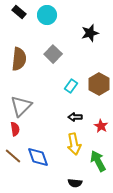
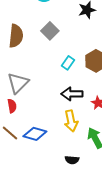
black arrow: (75, 117) -> (72, 94), size x1.5
blue diamond: (38, 157) -> (35, 134), turned -55

